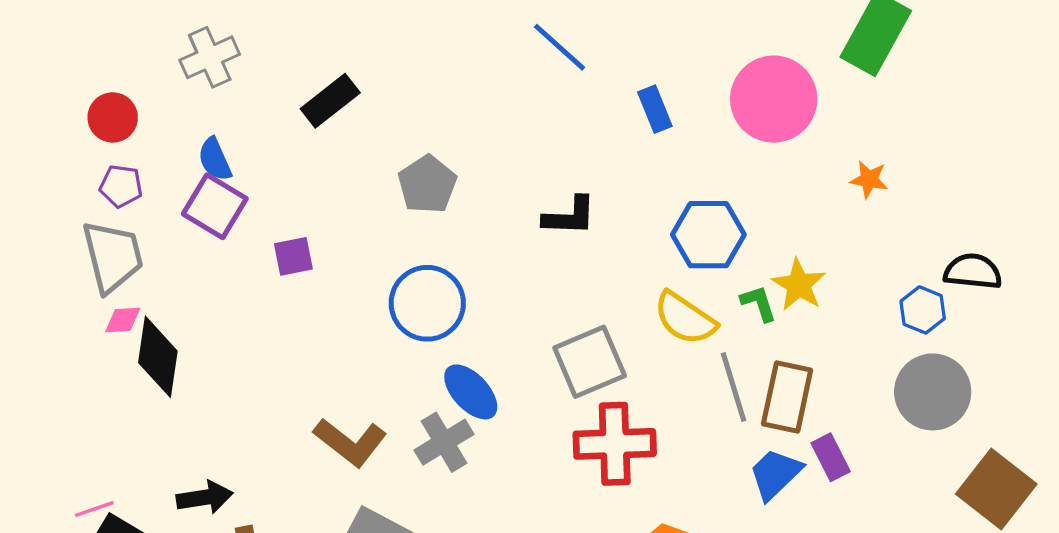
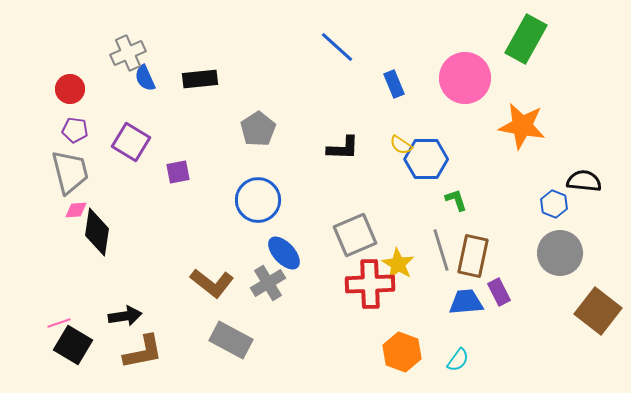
black rectangle: (330, 101) -> (200, 79), turned 32
blue semicircle: (215, 159) -> (145, 78), moved
orange star: (869, 179) -> (522, 126), size x2.0
yellow star: (799, 285) -> (398, 264), moved
yellow semicircle: (685, 318) -> (401, 145), moved, size x0.6
blue trapezoid: (775, 474) -> (466, 302), turned 39

